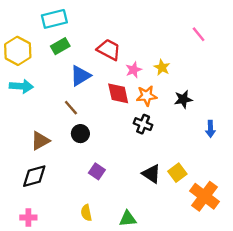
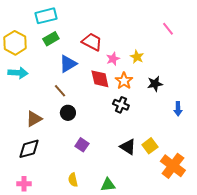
orange star: (147, 96) -> (124, 81), turned -30

